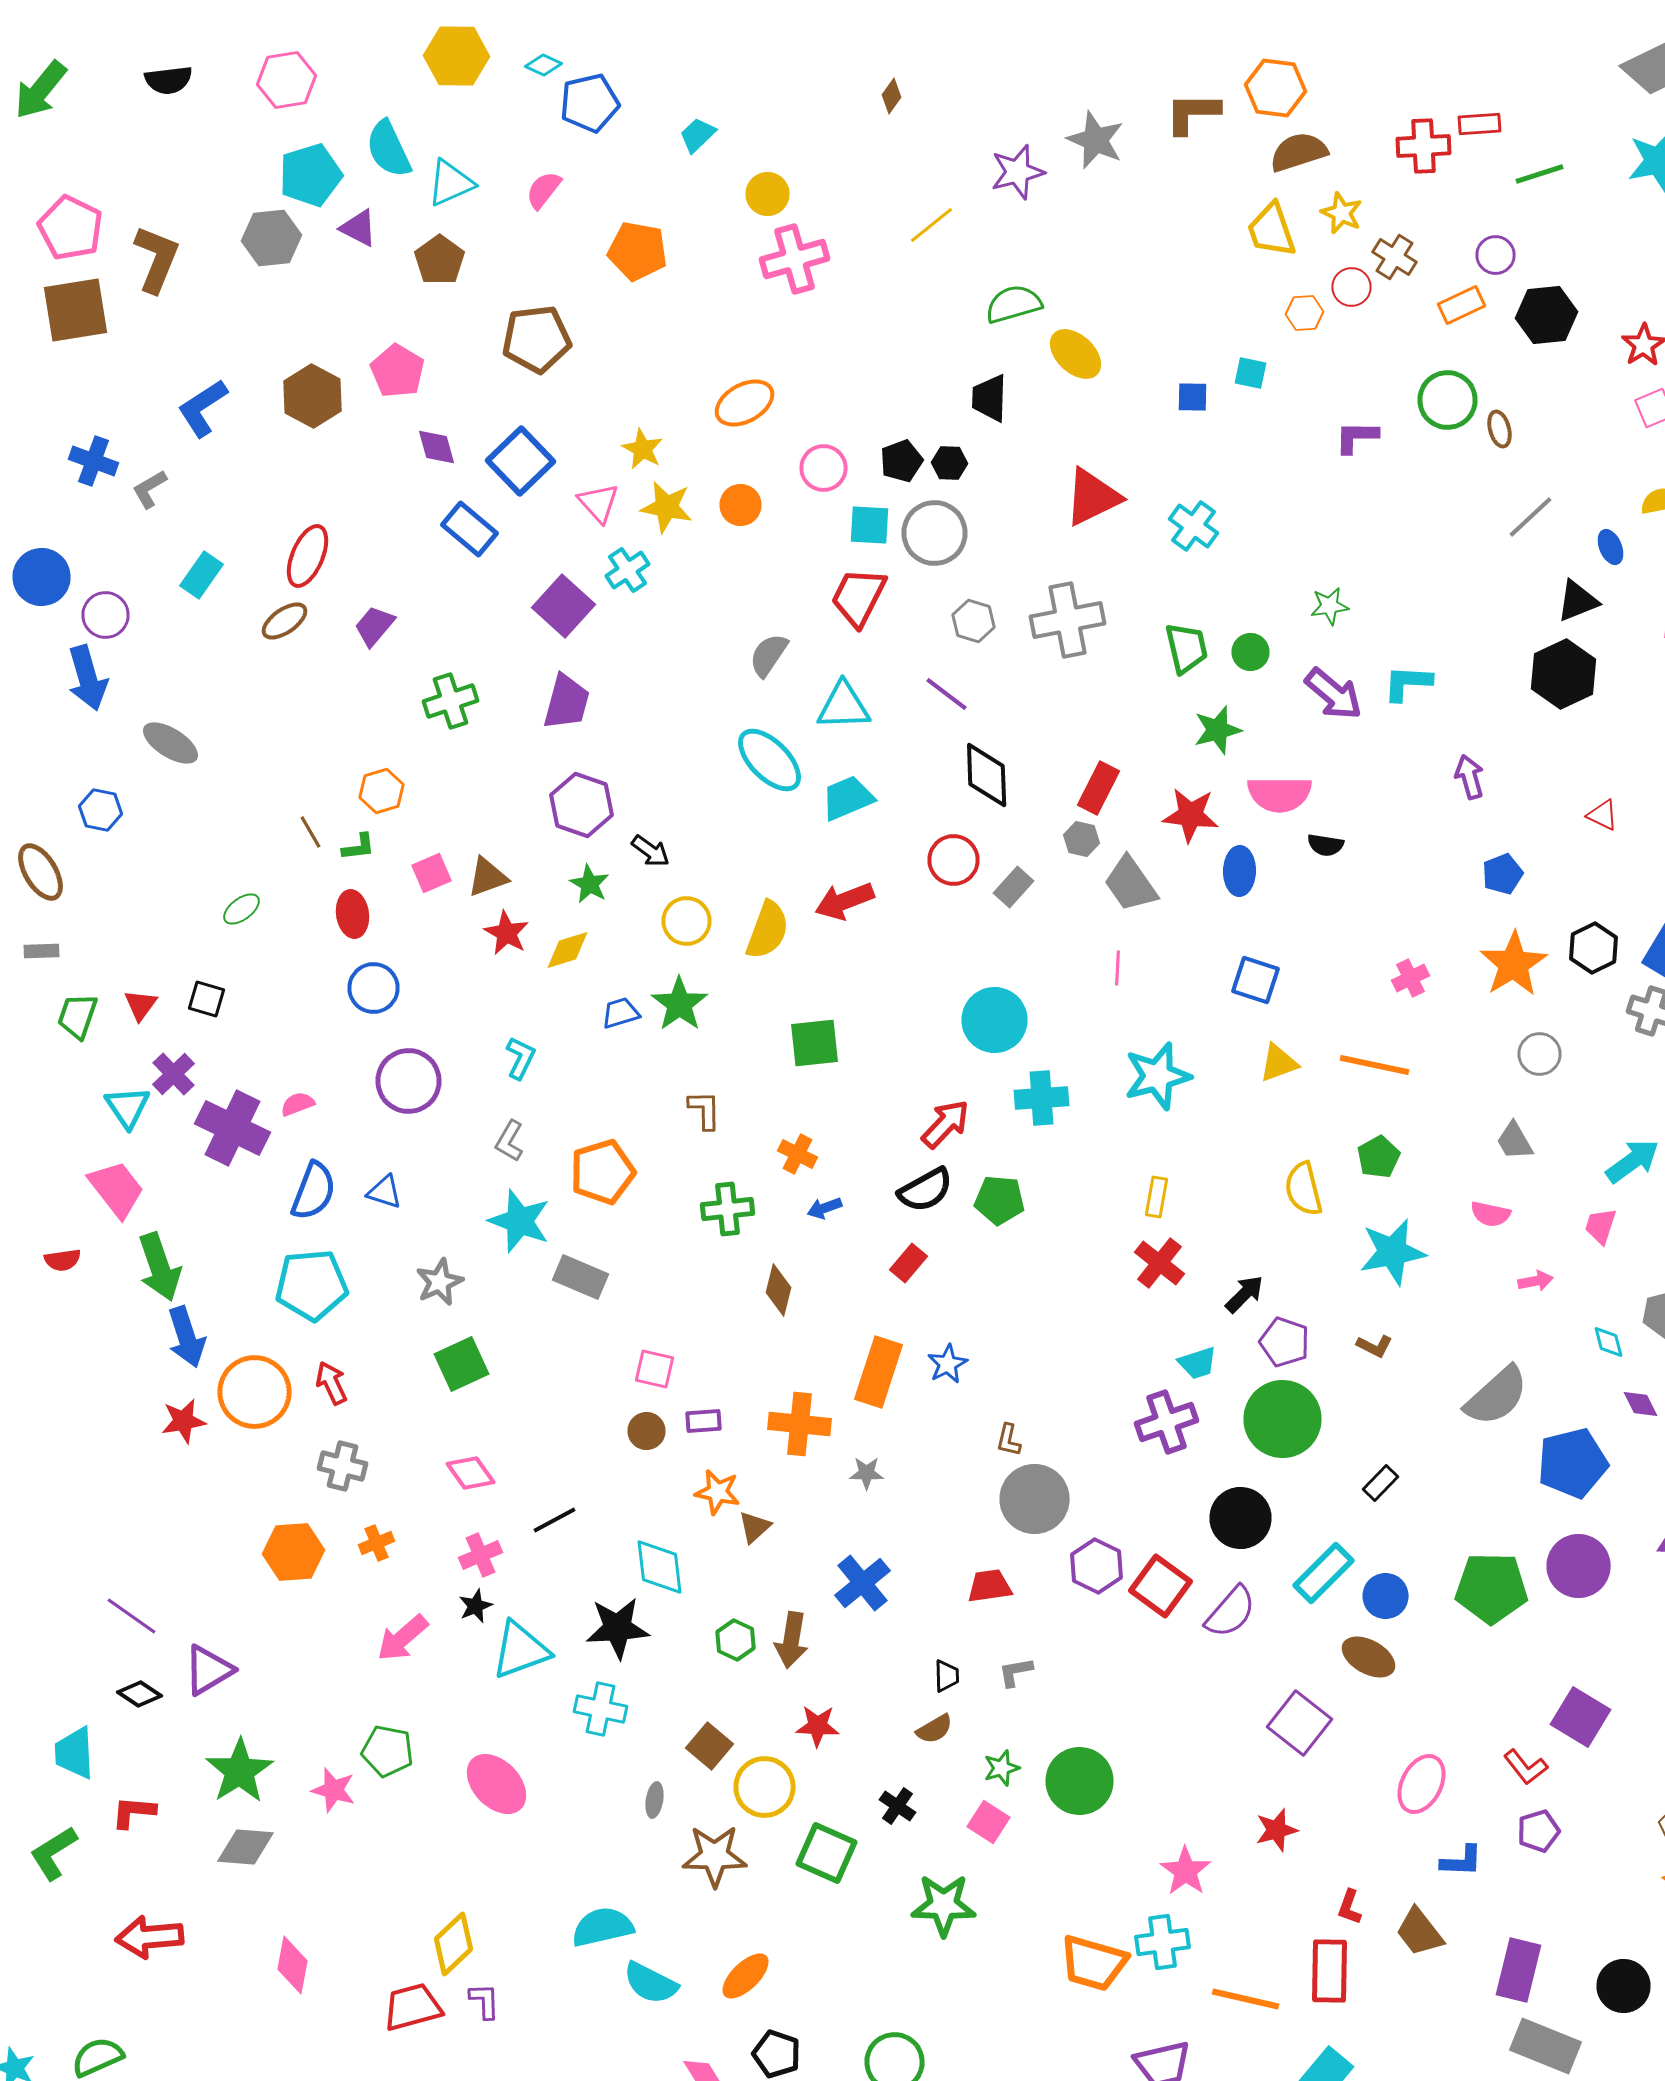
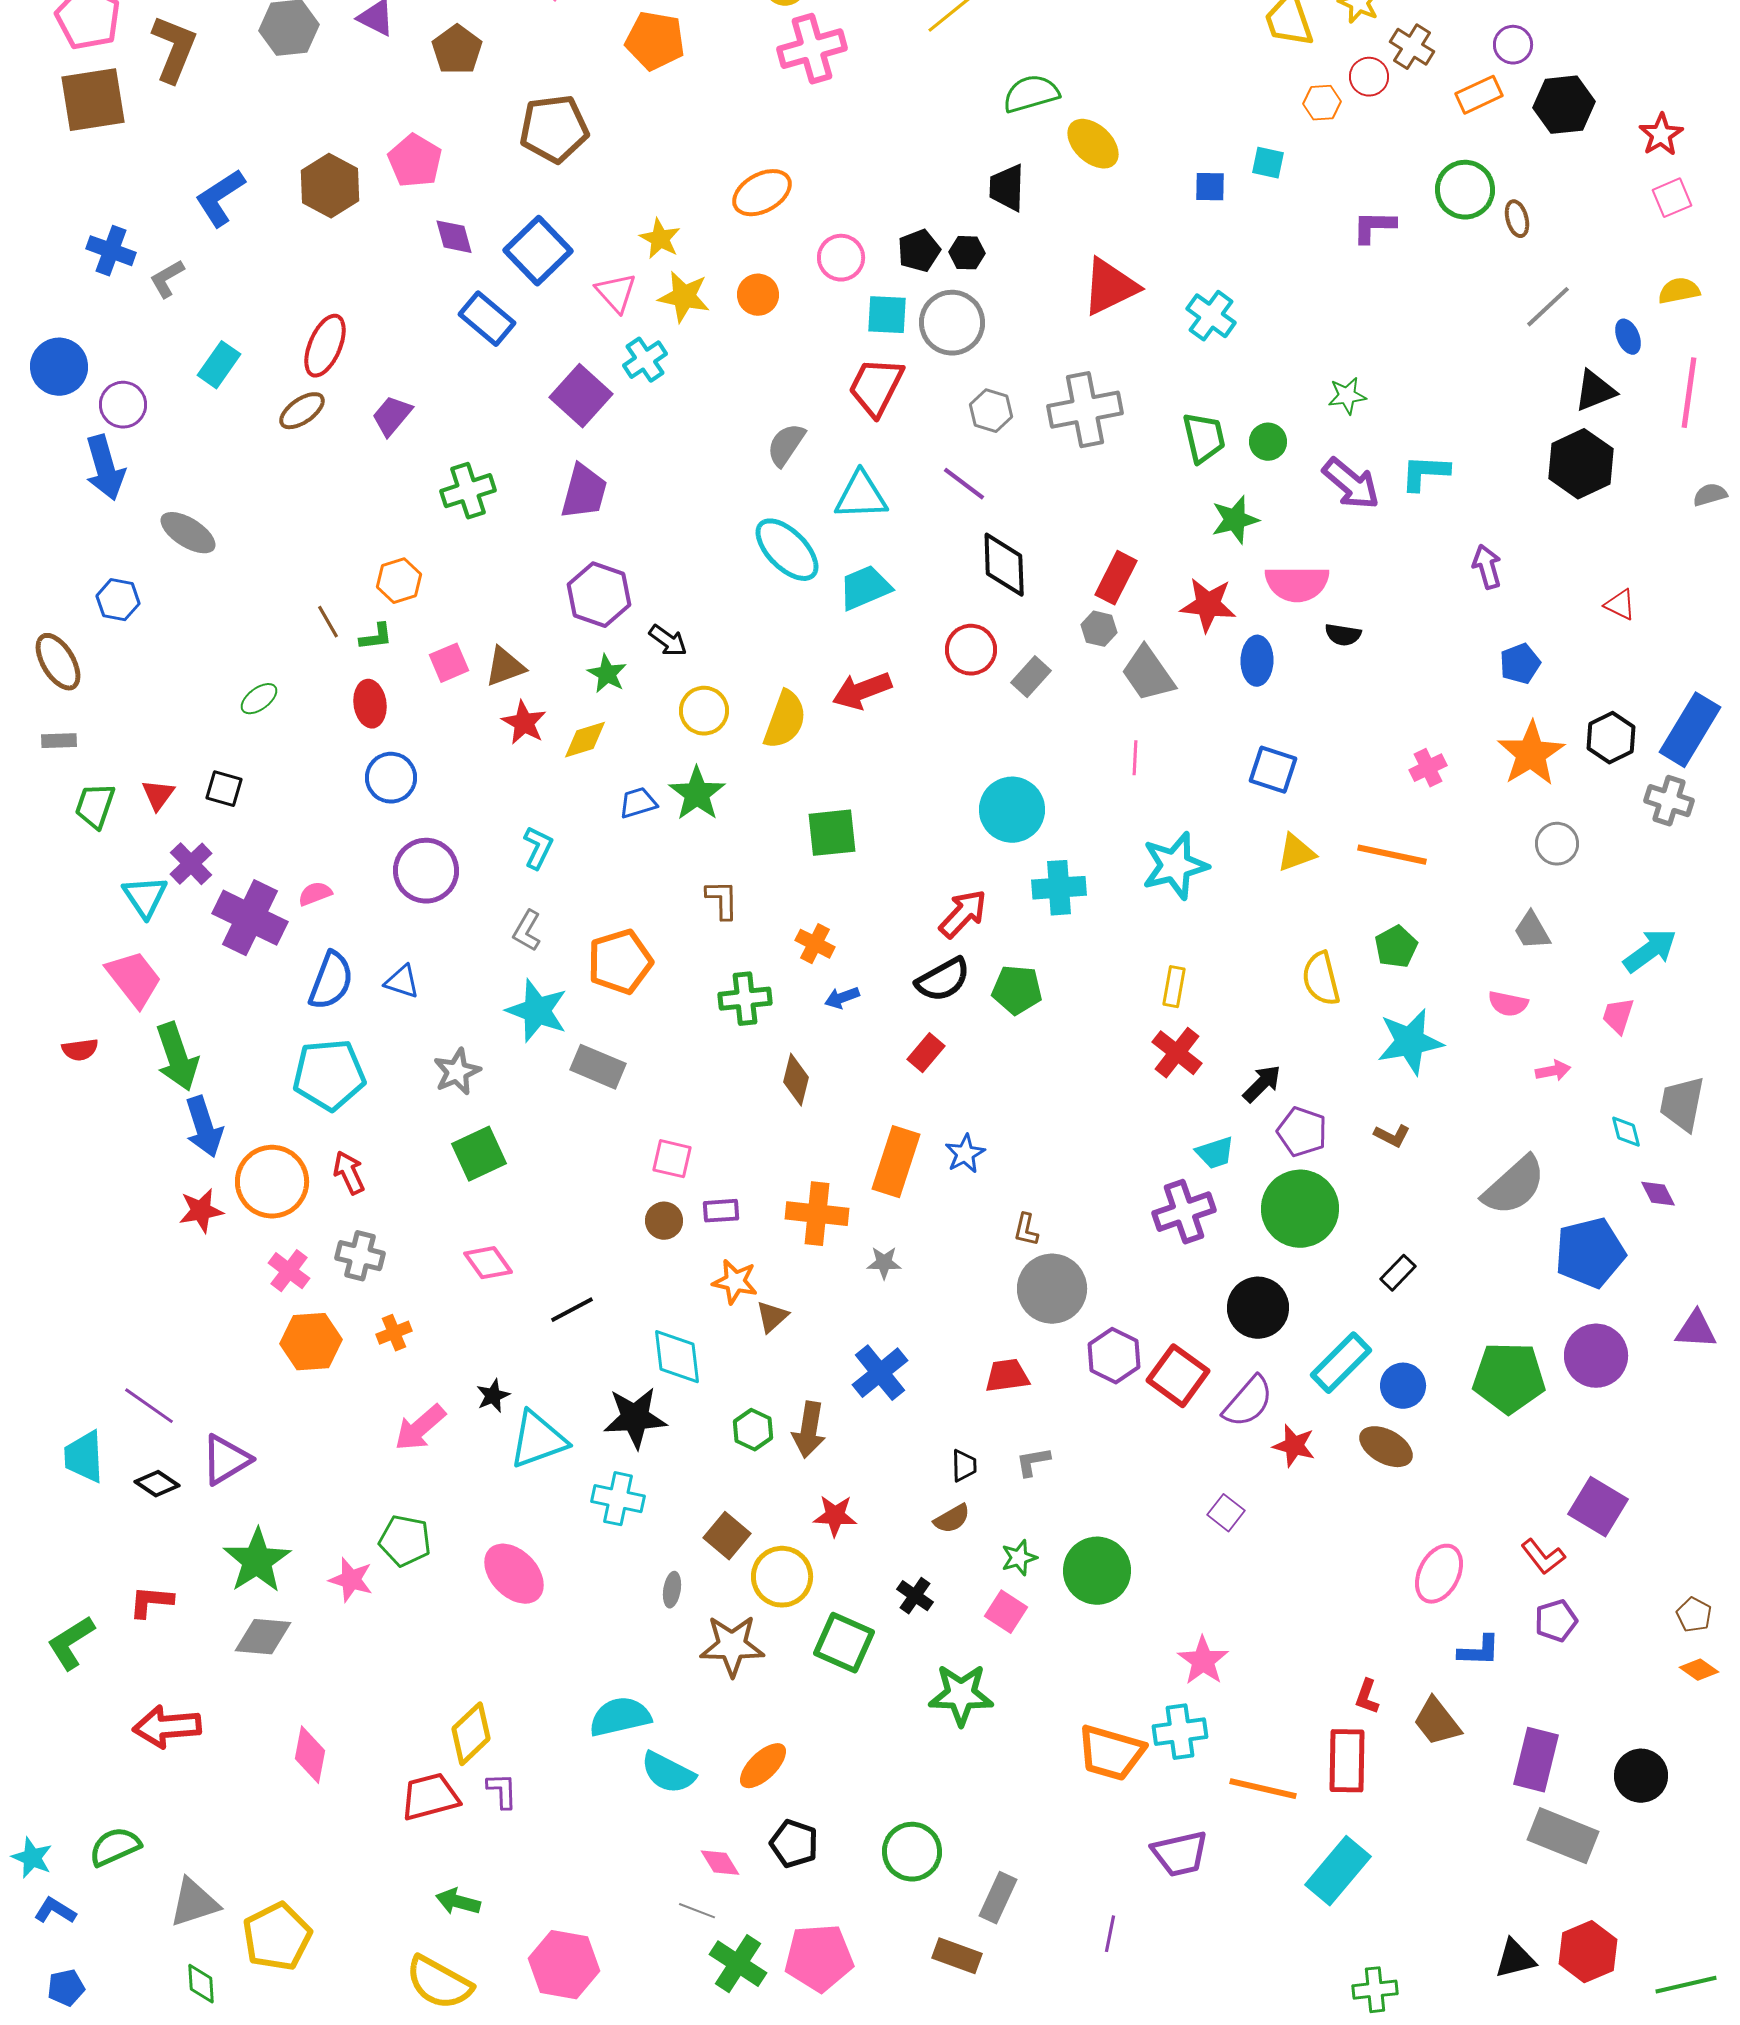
pink cross: (480, 1555) -> (289, 1271), moved, turned -30
purple square: (1300, 1723) -> (1226, 1513), moved, size x0.6
cyan trapezoid: (74, 1753) -> (84, 1457), moved
red star: (1276, 1830) -> (1294, 1446), moved, turned 30

